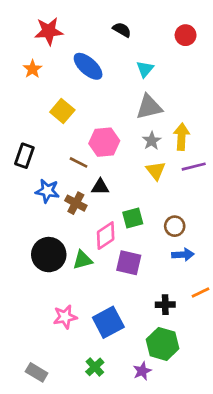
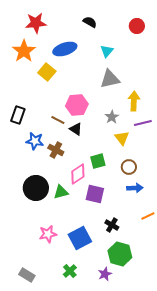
blue ellipse: (88, 66) -> (65, 49), turned -60
orange star: (33, 69) -> (24, 51), size x1.6
yellow square: (62, 111) -> (47, 72), moved
gray star: (152, 141) -> (112, 117), moved
yellow triangle: (156, 171) -> (122, 138), moved
black triangle: (100, 187) -> (76, 129), moved, turned 32
black cross: (165, 305) -> (112, 225), moved, turned 32

